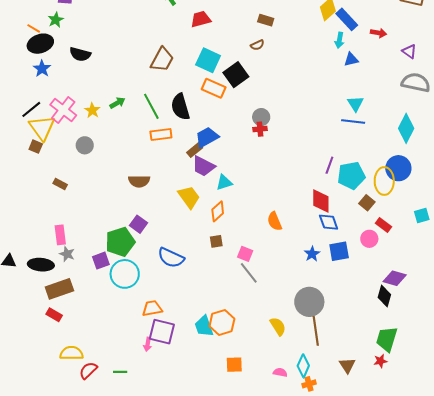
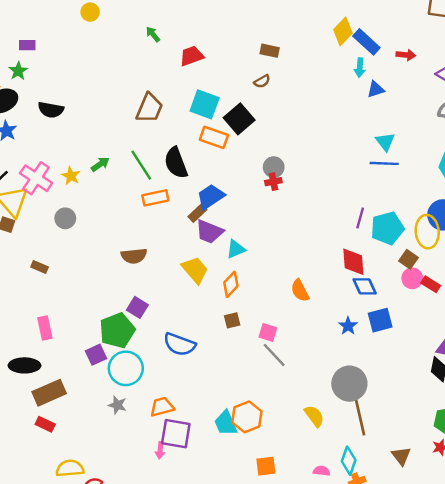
pink circle: (369, 239) -> (412, 278), moved
gray star: (67, 254) -> (117, 405), moved

